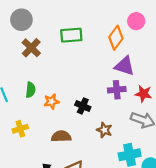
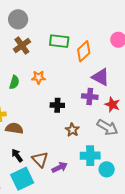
orange diamond: (116, 38) -> (84, 51), moved
orange star: (52, 101) -> (39, 77), moved
black cross: (83, 106) -> (57, 105), turned -32
brown semicircle: (61, 136) -> (14, 128), moved

